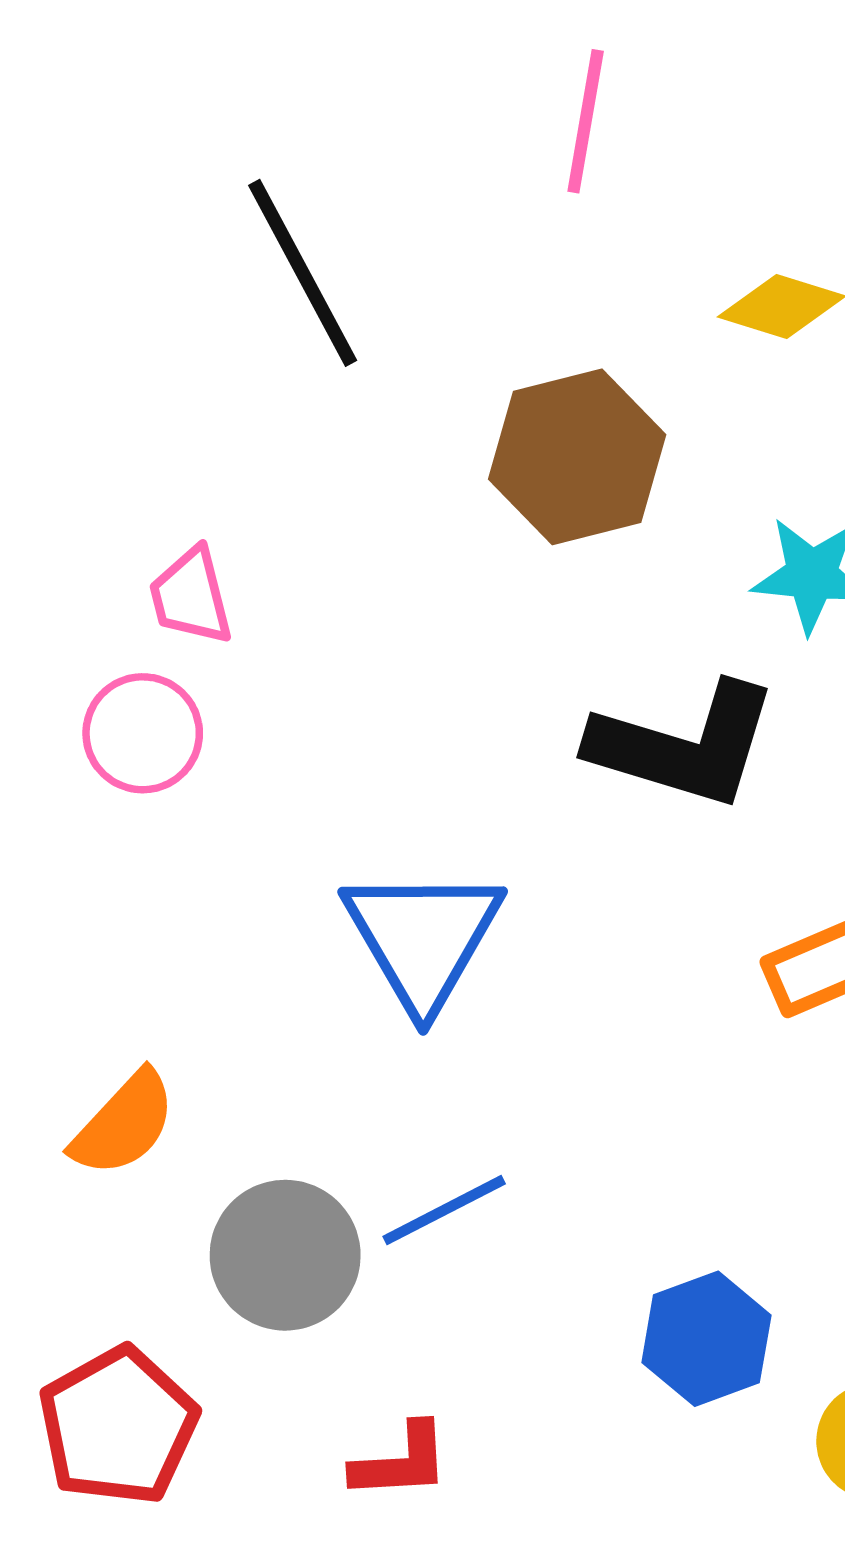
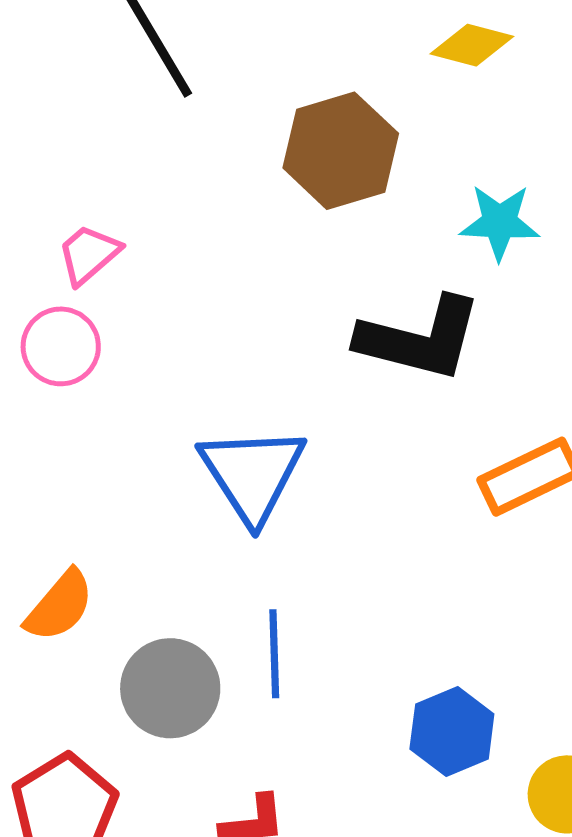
pink trapezoid: (191, 596) -> (89, 254), turned 66
blue line: (444, 1210) -> (274, 654), turned -62

